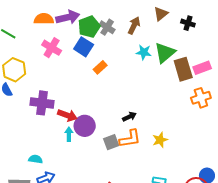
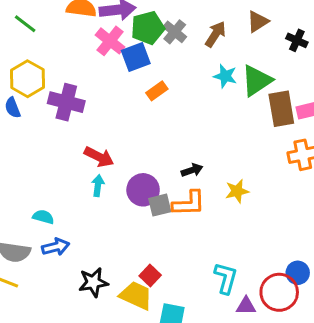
blue square: (84, 47) -> (136, 57), turned 30
pink cross: (52, 48) -> (110, 41), moved
purple cross: (42, 103) -> (66, 102), moved
purple circle: (85, 126) -> (143, 190), moved
yellow star: (160, 140) -> (237, 191), moved

